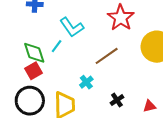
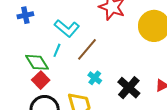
brown line: (107, 56) -> (87, 49), moved
black cross: (117, 100) -> (129, 88), size x1.6

